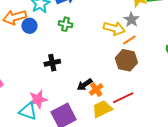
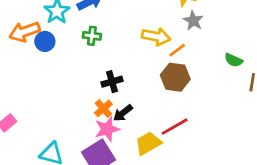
gray star: (131, 20) -> (193, 21), moved
black cross: (52, 63) -> (112, 82), moved
orange cross: (96, 89) -> (103, 108), moved
pink star: (38, 99) -> (107, 129), moved

